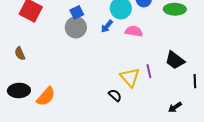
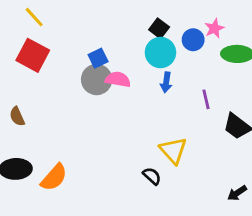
blue arrow: (107, 26) -> (166, 82), moved, turned -32
pink semicircle: (134, 31) -> (118, 79), moved
purple line: (149, 71) -> (206, 99), moved

